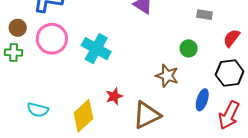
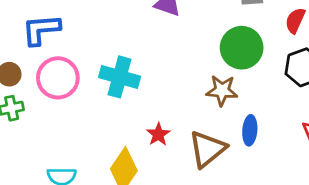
green circle: (189, 48) -> (242, 48), size x1.8
blue ellipse: (202, 100) -> (250, 130), moved

